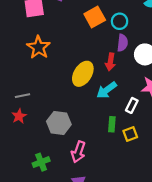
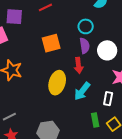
orange square: (95, 17) -> (51, 43), moved, turned 30
cyan circle: (120, 21) -> (86, 26), moved

